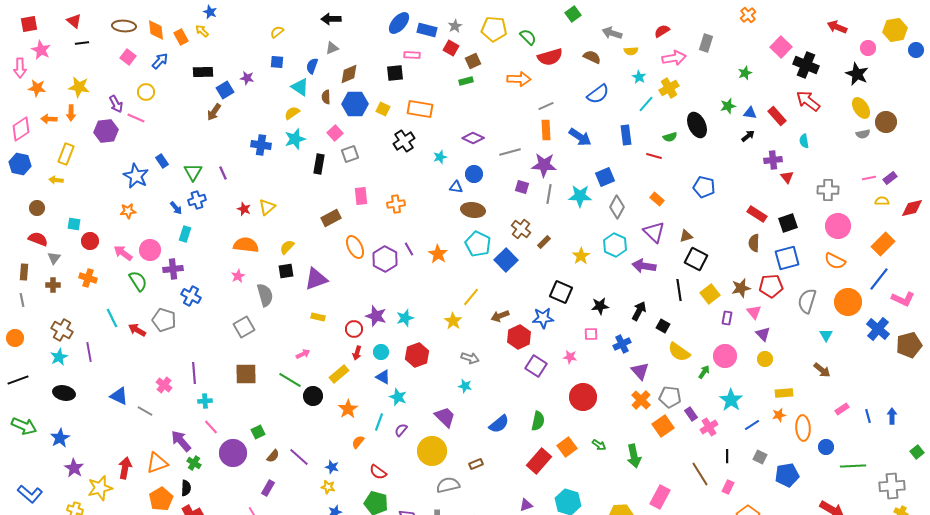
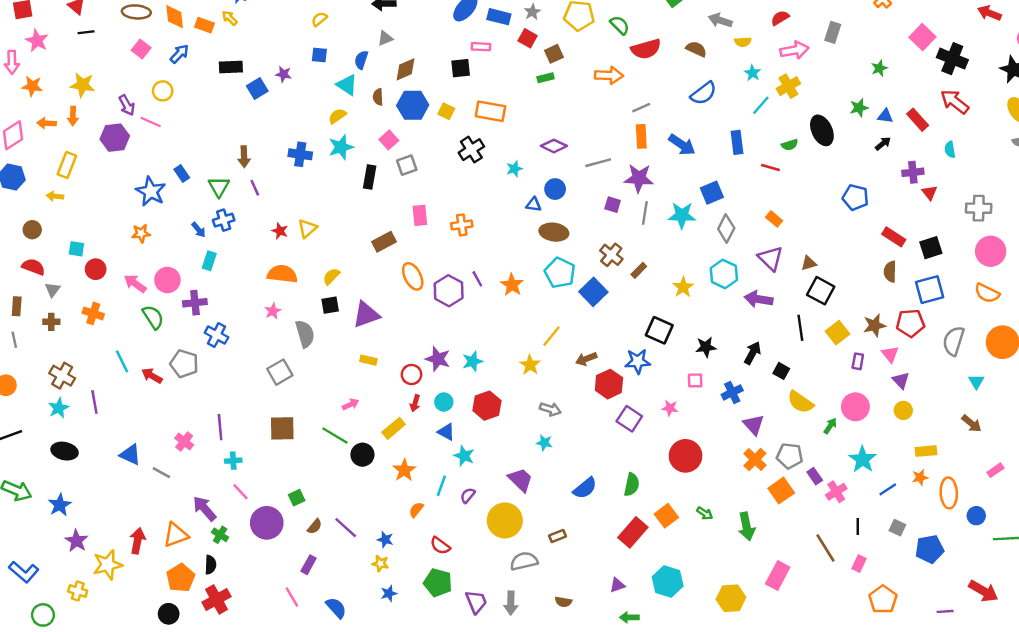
orange rectangle: (181, 37) -> (205, 25), turned -42
brown arrow: (214, 112) -> (244, 157), moved, turned -36
blue pentagon: (704, 187) -> (855, 197), moved

